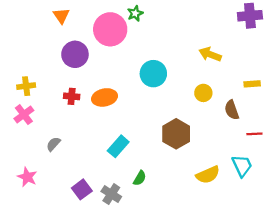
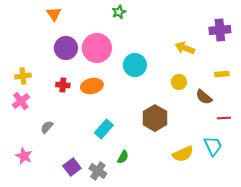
purple cross: (250, 16) -> (220, 30), moved
pink circle: (110, 29) -> (97, 48), moved
brown semicircle: (232, 110) -> (204, 97), turned -30

